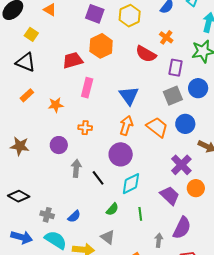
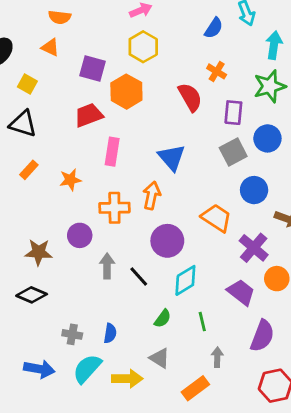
purple square: (95, 14) -> (93, 68), moved
yellow hexagon: (130, 16) -> (143, 47), moved
red semicircle: (146, 54) -> (190, 97), turned -145
orange arrow: (126, 126) -> (152, 195), moved
orange trapezoid: (157, 127) -> (216, 218), moved
orange cross: (85, 128) -> (114, 208), size x1.5
brown star: (20, 146) -> (39, 252), moved
black diamond: (19, 196) -> (32, 295), moved
blue semicircle: (74, 216) -> (110, 333), turned -32
cyan semicircle: (56, 240) -> (87, 369), turned -75
gray arrow: (159, 240) -> (217, 357), moved

